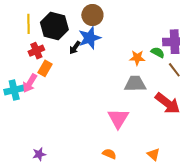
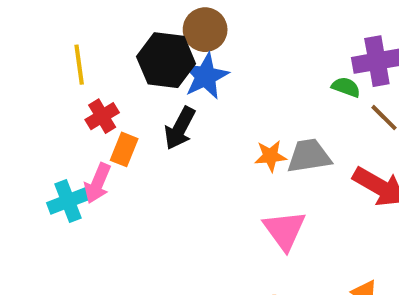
black hexagon: (54, 26) -> (166, 60), moved
black arrow: (75, 48) -> (180, 128), moved, size x1.5
orange star: (137, 58) -> (270, 156), moved

